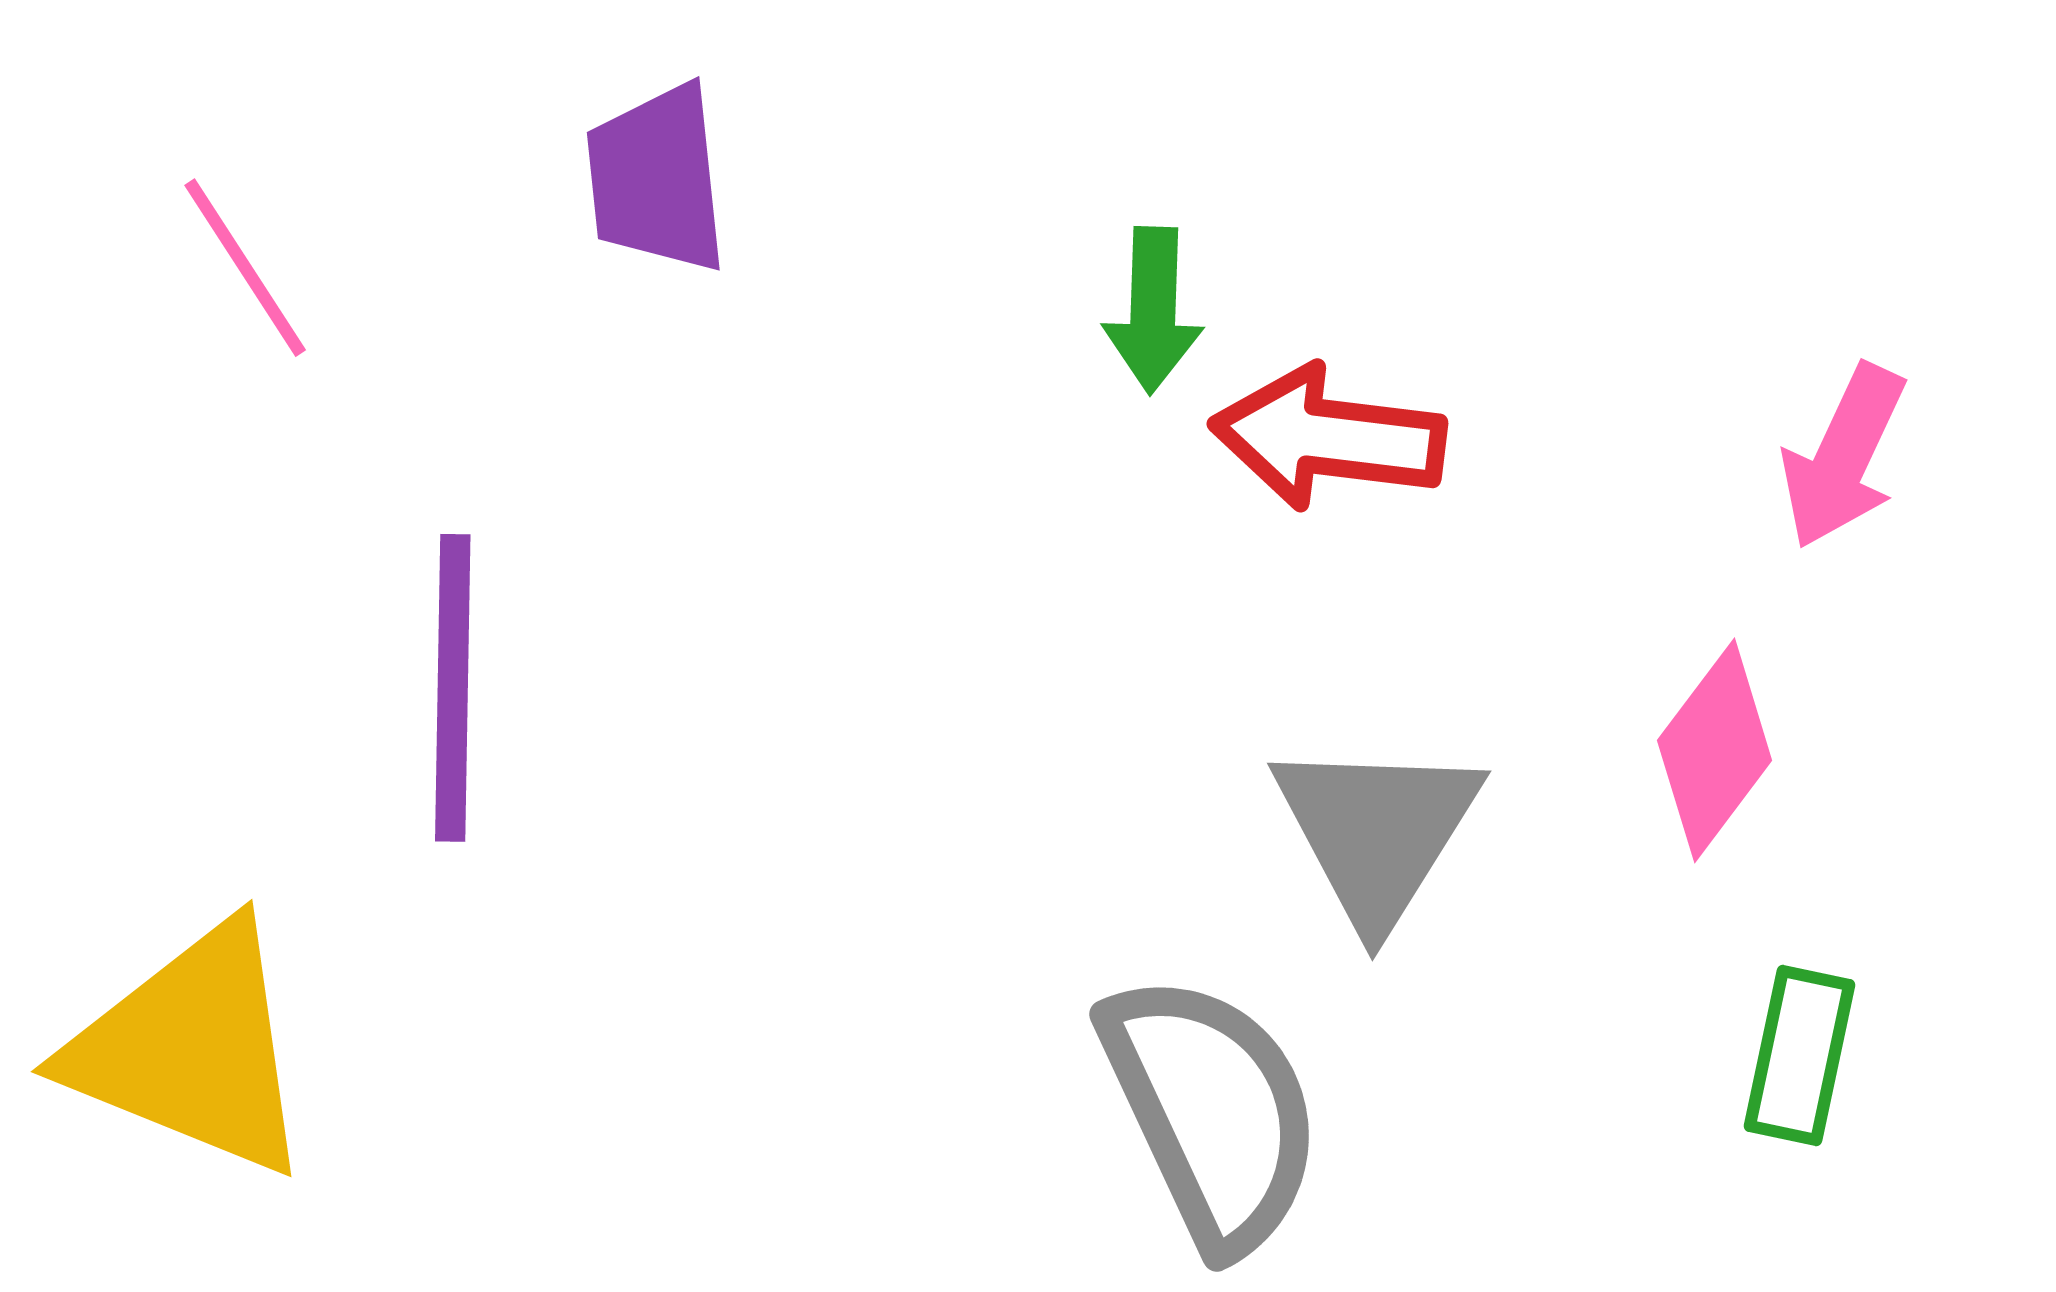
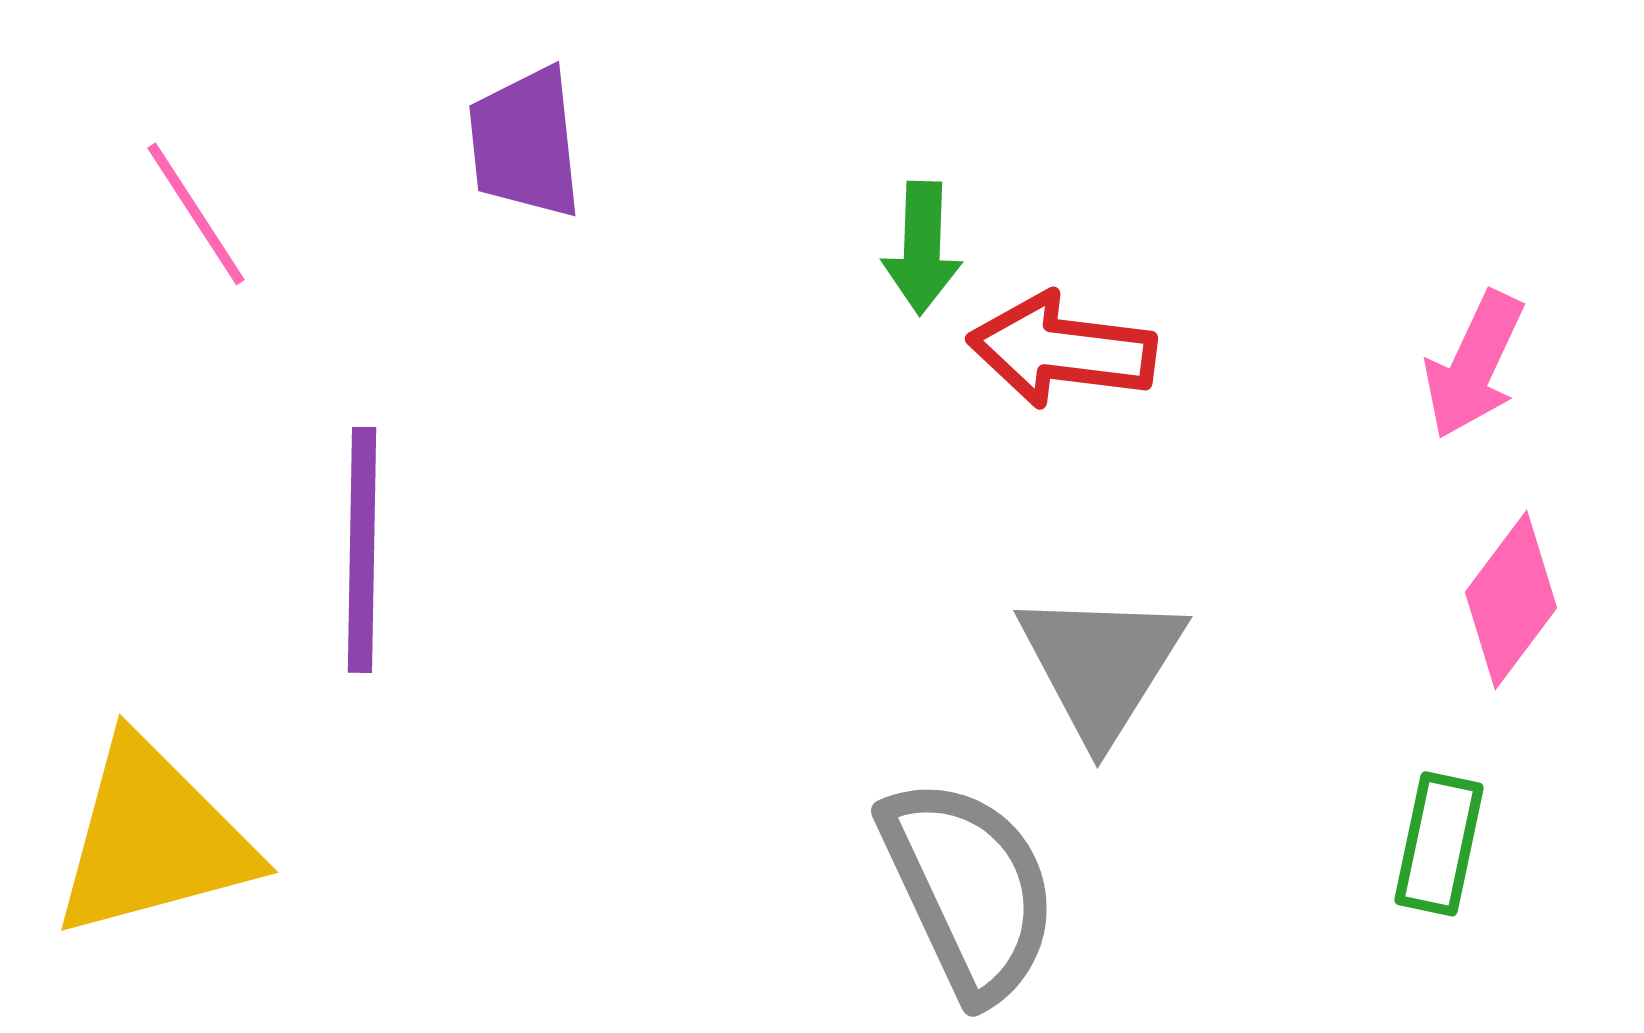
pink diamond: (1715, 750) -> (1511, 600), moved
yellow triangle: (191, 1049) -> (153, 839), turned -37

